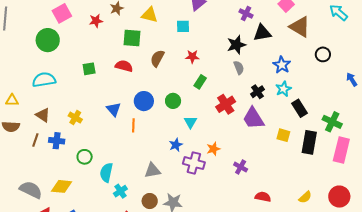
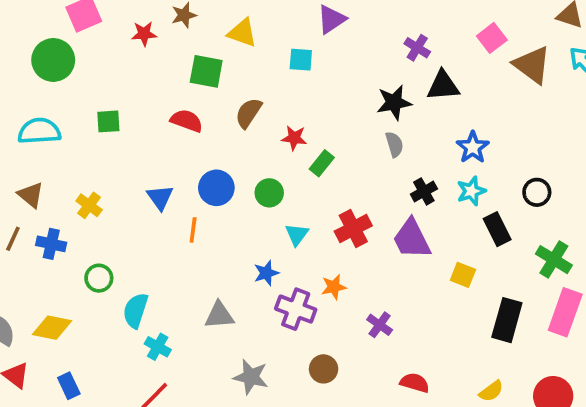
brown triangle: (300, 27) -> (532, 65), moved
black circle: (323, 54) -> (537, 192), moved
red star: (192, 57) -> (294, 138), moved
green square: (89, 69) -> (108, 121), moved
red cross: (226, 104) -> (353, 228), moved
black rectangle: (309, 142) -> (507, 320), moved
cyan cross: (120, 191) -> (158, 347), turned -32
brown circle: (150, 201) -> (324, 369), moved

